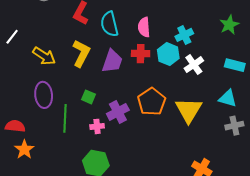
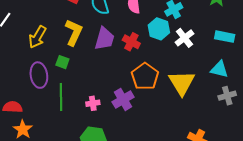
red cross: (141, 54) -> (131, 42), moved, turned 30
yellow arrow: (44, 56) -> (37, 37), turned 90
green square: (88, 97) -> (62, 62), moved
purple cross: (118, 112) -> (123, 99), moved

